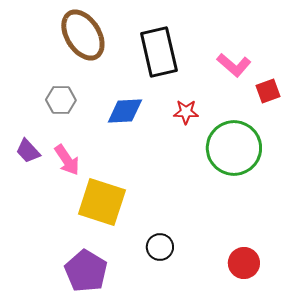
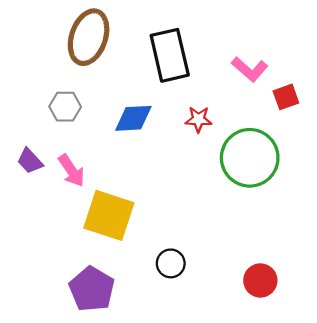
brown ellipse: (83, 35) -> (89, 37), turned 51

